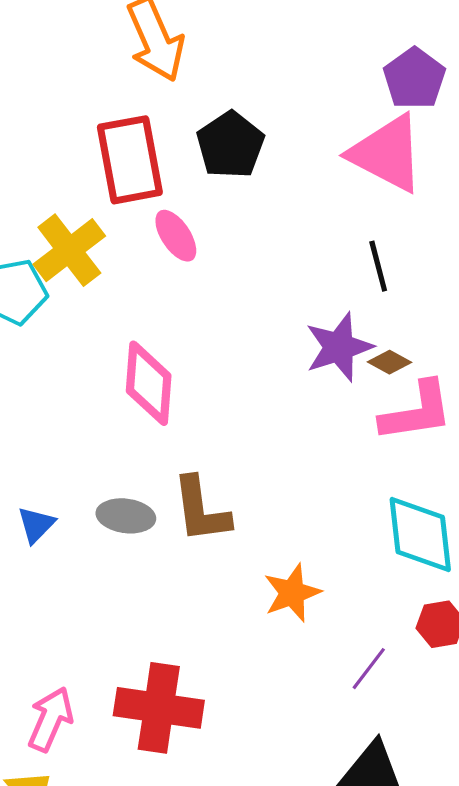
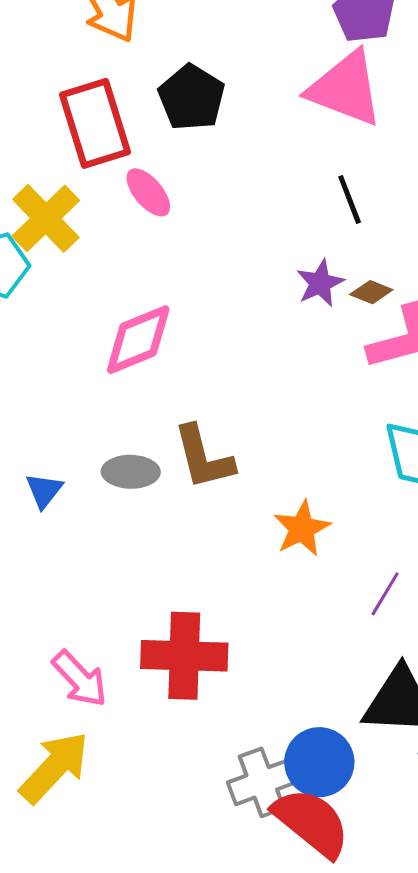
purple star: (339, 347) -> (320, 283), size x0.7
pink diamond: (149, 383) -> (138, 340), turned 70
pink arrow: (50, 719) -> (80, 679), turned 120

